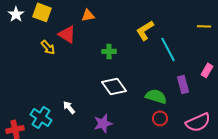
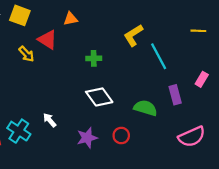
red circle: (160, 118) -> (121, 136), moved

